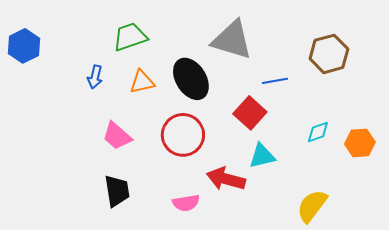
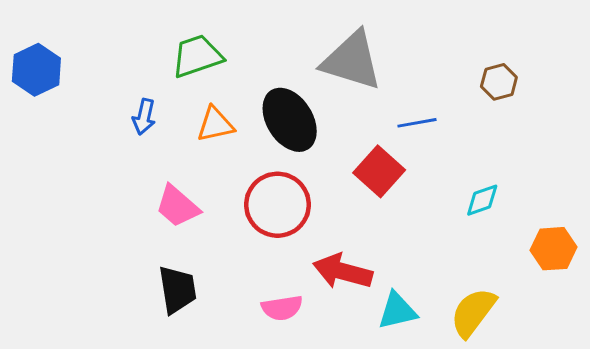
brown hexagon: (329, 54) -> (499, 82), size x0.6
orange hexagon: (360, 143) -> (553, 249), moved
cyan triangle: (262, 156) -> (397, 311), moved

